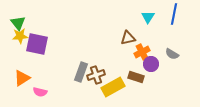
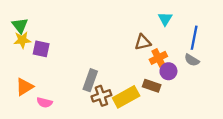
blue line: (174, 14) -> (194, 38), moved
purple square: (37, 44) -> (41, 49), size x0.7
brown cross: (96, 75) -> (101, 96), moved

